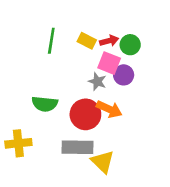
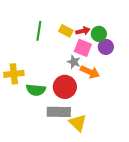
purple circle: (124, 75) -> (106, 47), moved
green semicircle: (45, 104) -> (36, 90), moved
orange arrow: (109, 109) -> (90, 72), moved
yellow cross: (18, 143) -> (14, 74), moved

